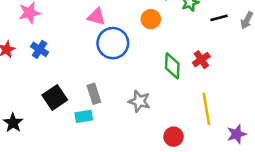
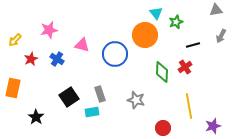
pink triangle: (96, 17) -> (82, 45), moved
black line: (219, 18) -> (193, 45), moved
orange circle: (151, 19) -> (145, 35), size x1.6

